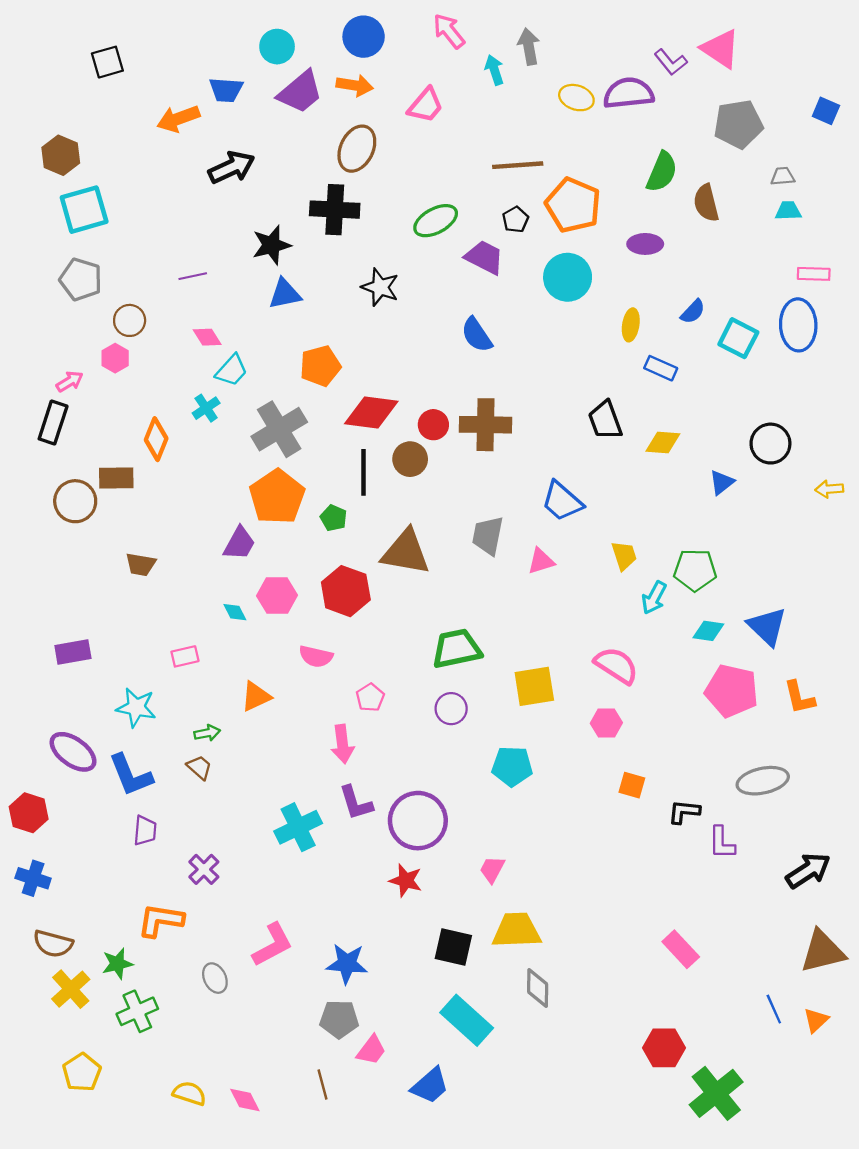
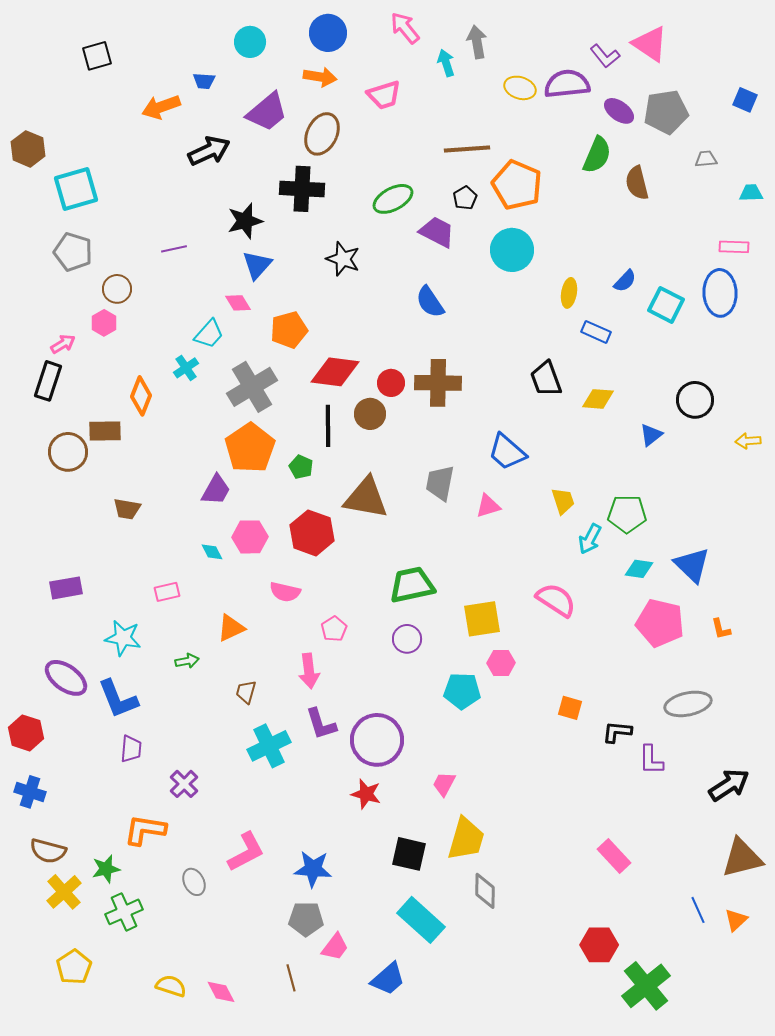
blue trapezoid: (226, 90) -> (204, 81), size x0.7
purple trapezoid: (300, 92) -> (267, 112), moved
pink trapezoid: (426, 105) -> (384, 95), turned 33
brown hexagon: (61, 155) -> (28, 149), moved
cyan trapezoid: (788, 211) -> (751, 193), moved
purple ellipse: (645, 244) -> (619, 111), moved, turned 36
blue triangle: (285, 294) -> (257, 265), turned -36
pink diamond: (207, 337) -> (238, 303), moved
orange L-shape: (799, 697) -> (721, 629), size x0.7
pink hexagon: (606, 723) -> (501, 663), moved
brown trapezoid: (199, 767) -> (246, 692), moved, turned -115
yellow trapezoid: (517, 930) -> (466, 839), turned 108

